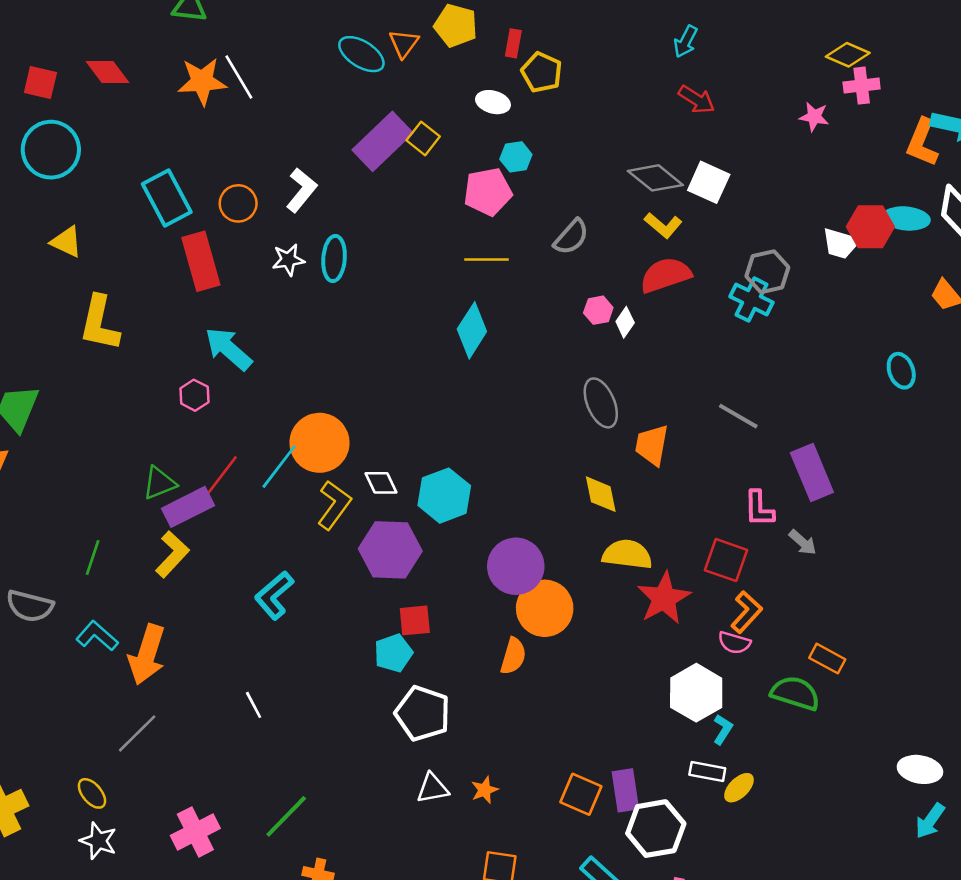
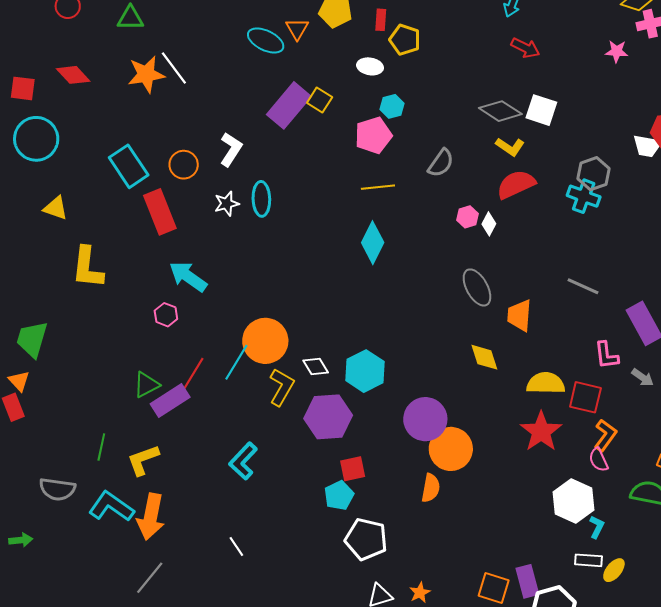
yellow L-shape: (172, 554) -> (143, 460), moved, turned -147
yellow semicircle: (627, 554) -> (546, 383), moved
cyan L-shape: (97, 636) -> (111, 507), size x1.4
pink semicircle: (734, 643) -> (599, 460), turned 55

